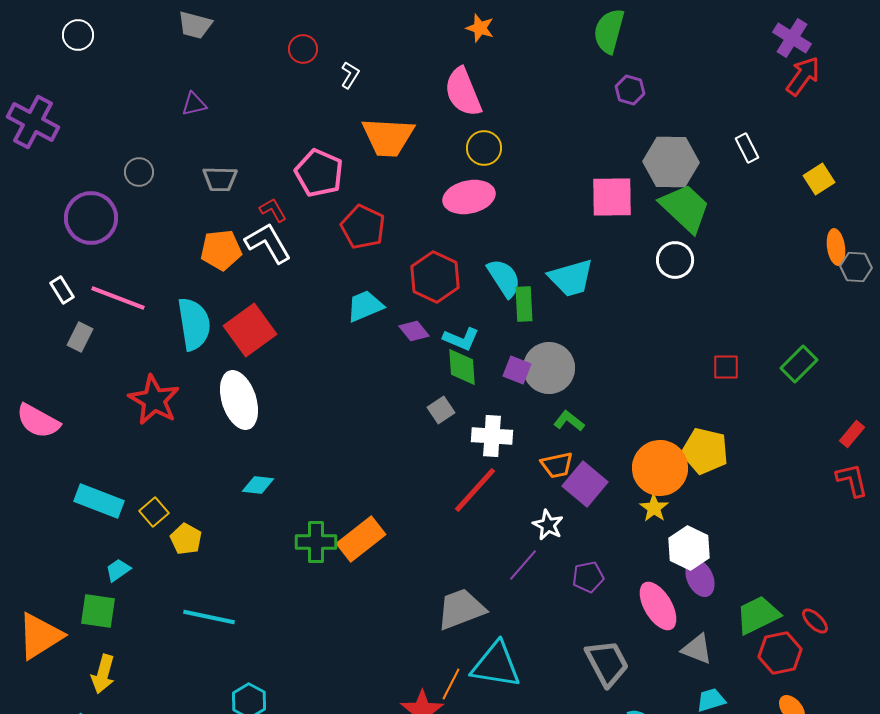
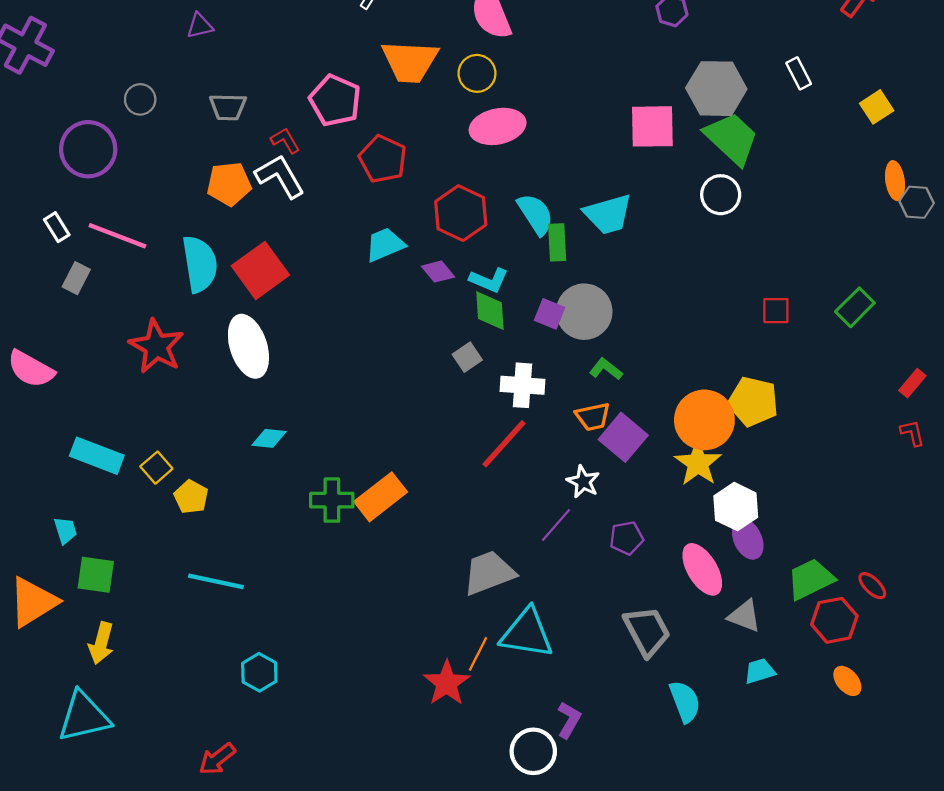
yellow circle: (484, 148) -> (477, 73), moved
red L-shape: (852, 480) -> (912, 433), size x0.7
yellow star: (654, 508) -> (698, 463), size x1.5
cyan trapezoid: (118, 570) -> (65, 530), moved, turned 108

